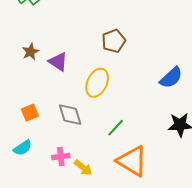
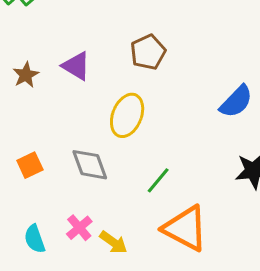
purple triangle: (58, 62) -> (76, 66), moved
cyan semicircle: (23, 148) -> (35, 239), moved, turned 108
pink cross: (61, 157) -> (79, 228), turned -30

